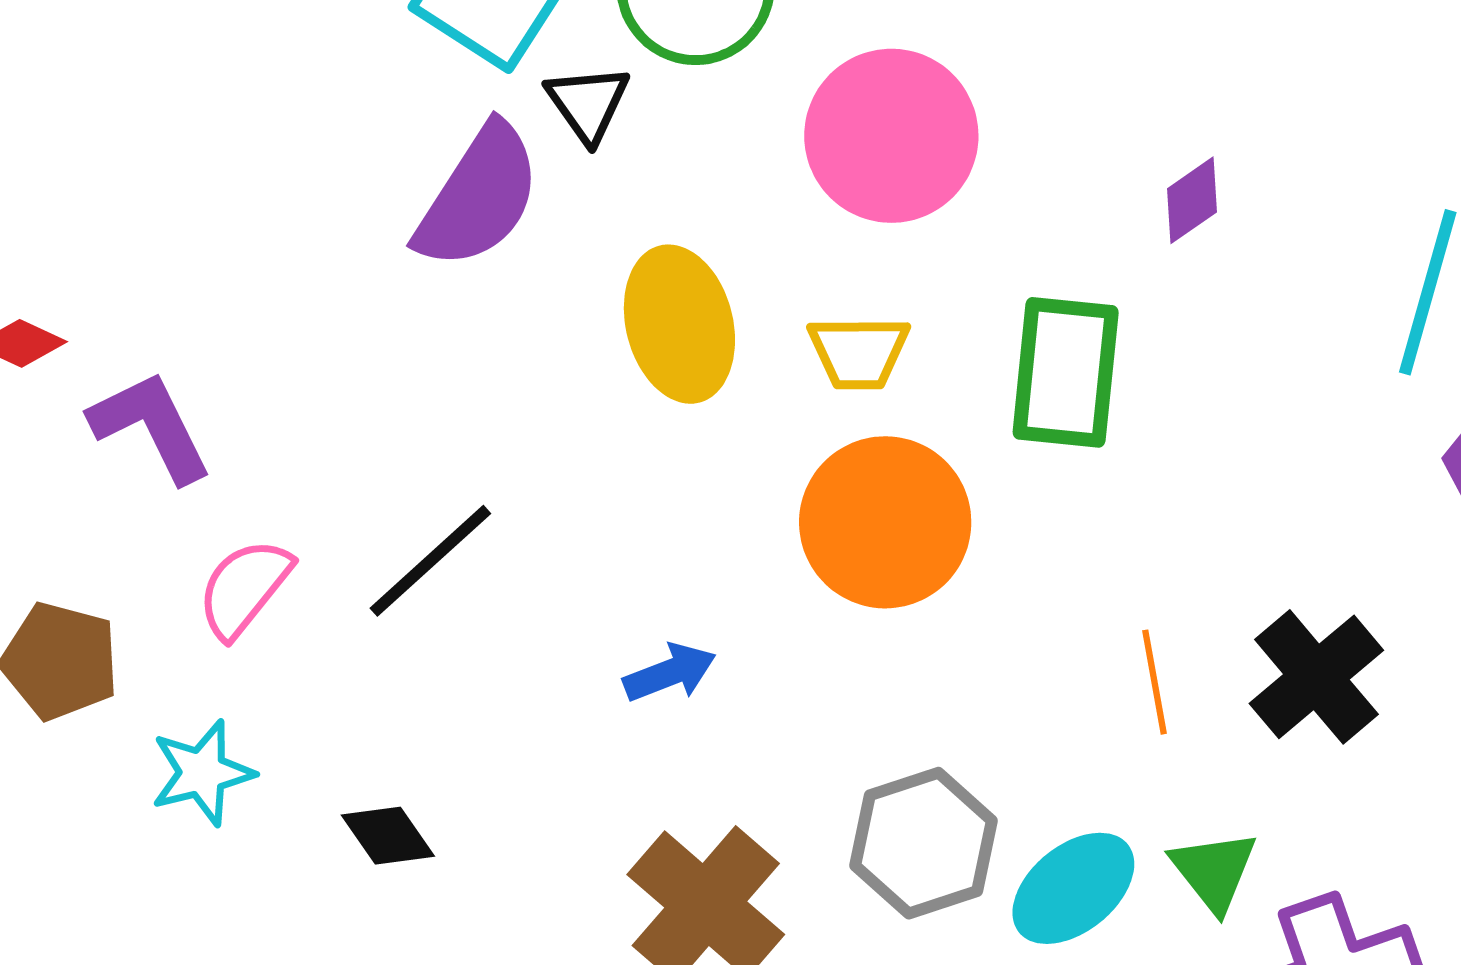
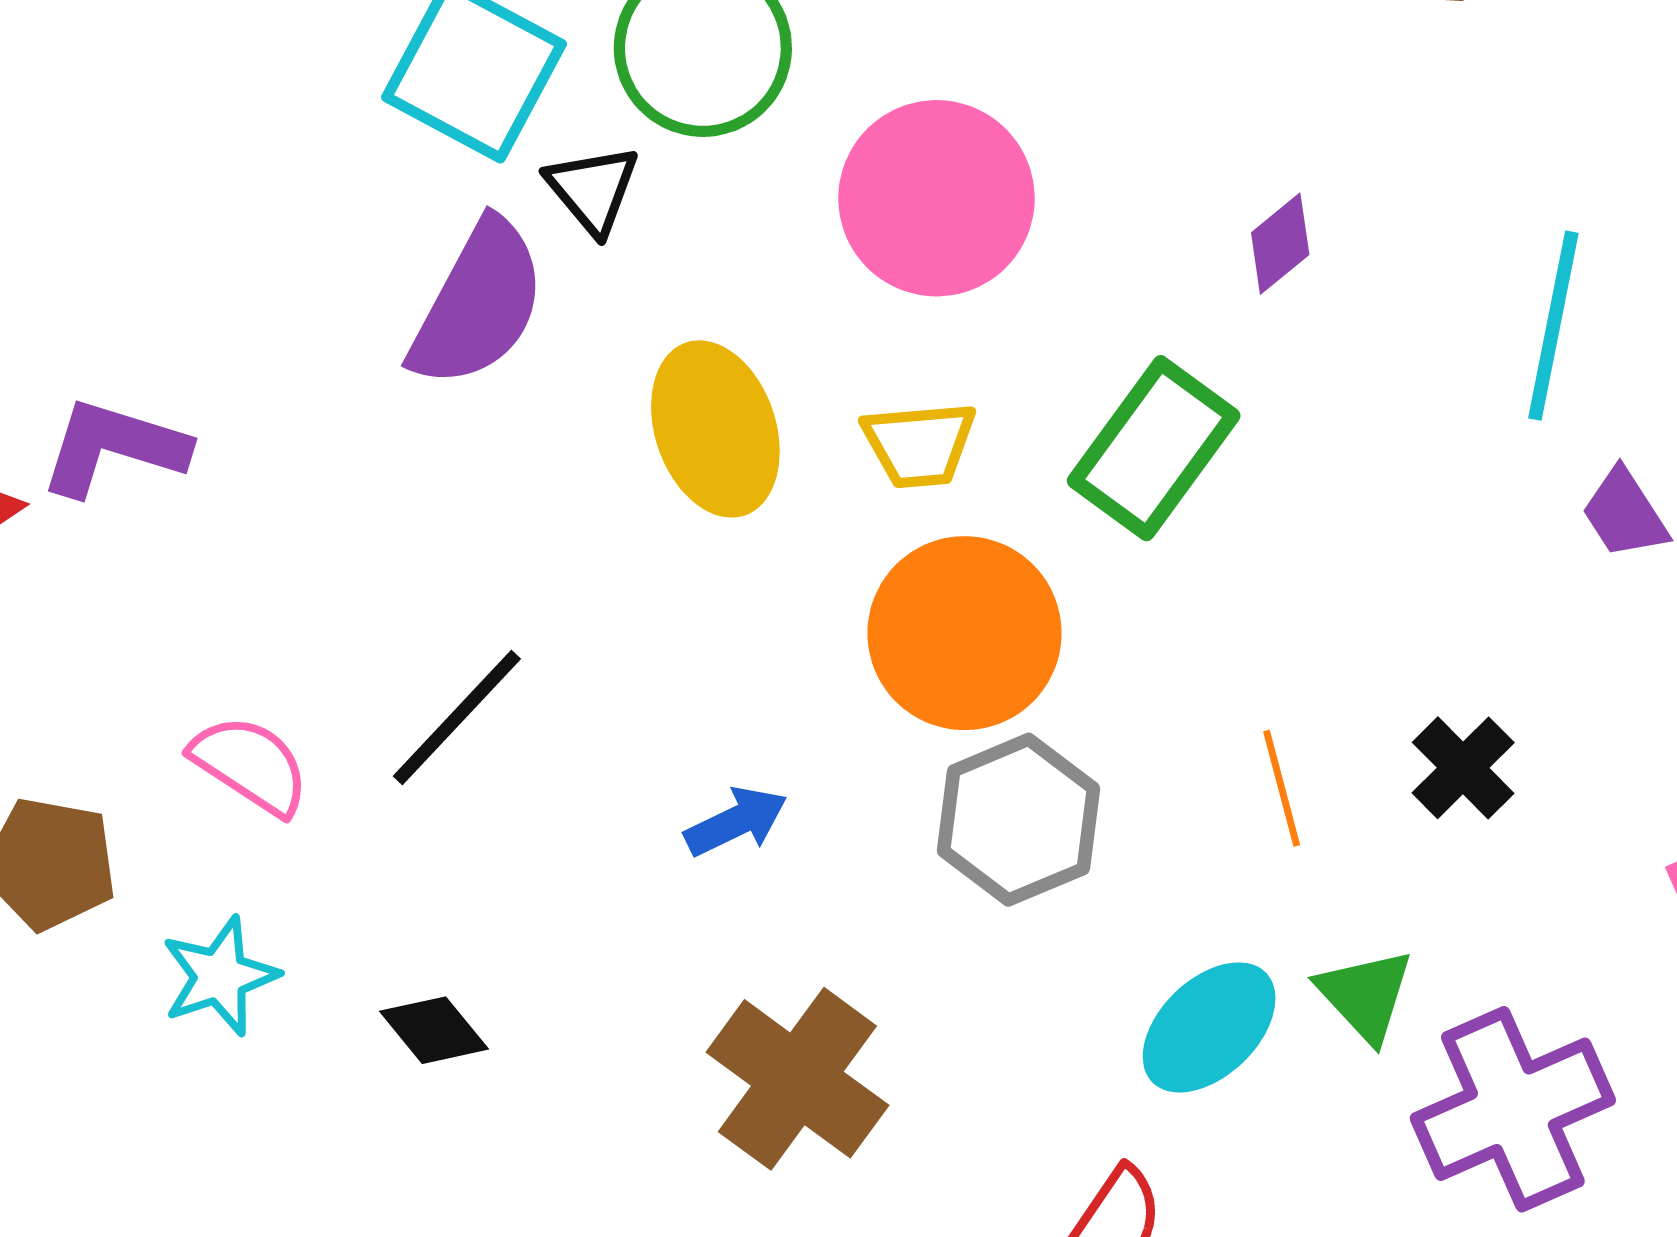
green rectangle: (1066, 372) -> (1154, 448), turned 35
purple L-shape: (151, 426) -> (114, 447), moved, turned -42
pink semicircle: (244, 588) -> (250, 765), turned 89
black cross: (1316, 677) -> (1463, 768), size x0.7
gray hexagon: (924, 843) -> (1019, 820), moved

